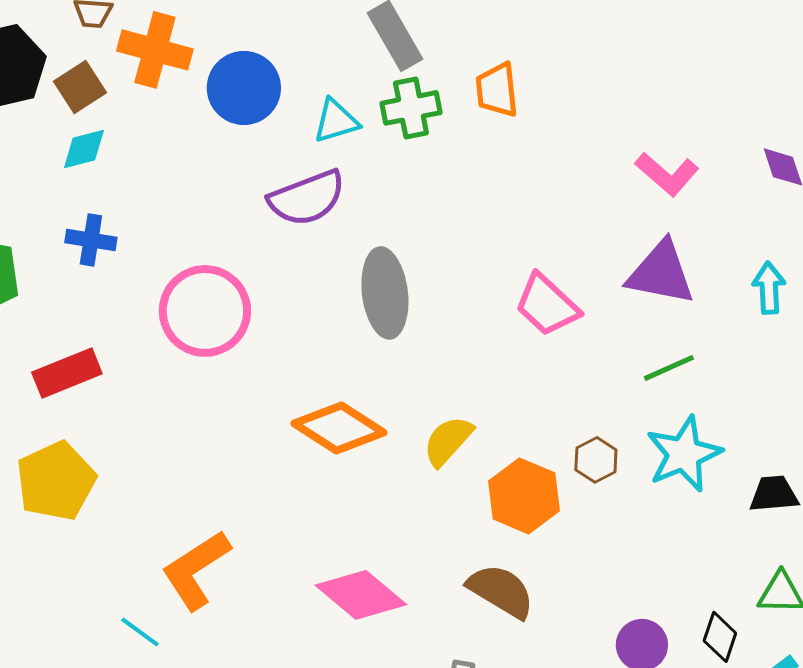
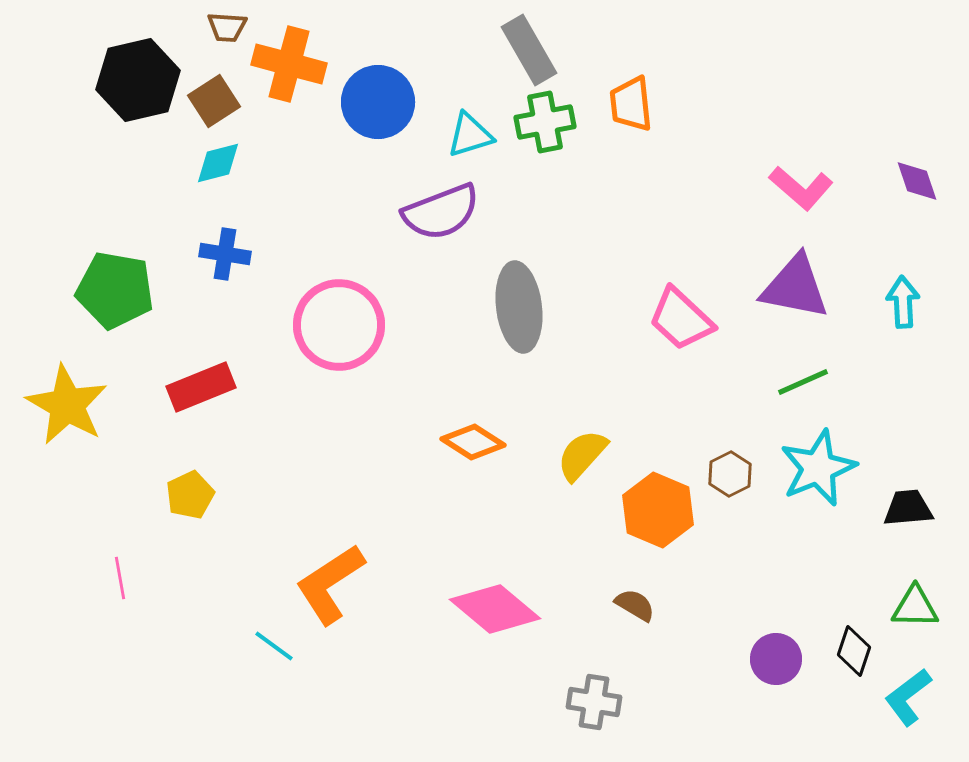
orange diamond: (339, 428) -> (473, 442), size x0.7
yellow pentagon: (56, 481) -> (190, 495), size x0.6
brown semicircle: (501, 591) -> (635, 605), size x0.6

